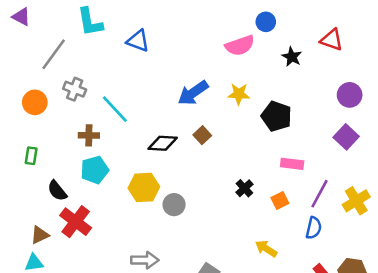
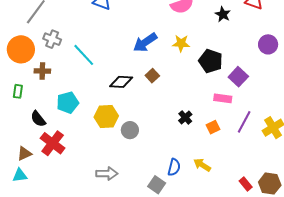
orange circle: (35, 102) -> (21, 49), size x1.4
brown cross: (89, 135) -> (42, 71), moved
purple square: (346, 137) -> (238, 77), moved
blue semicircle: (314, 228) -> (174, 167), moved

